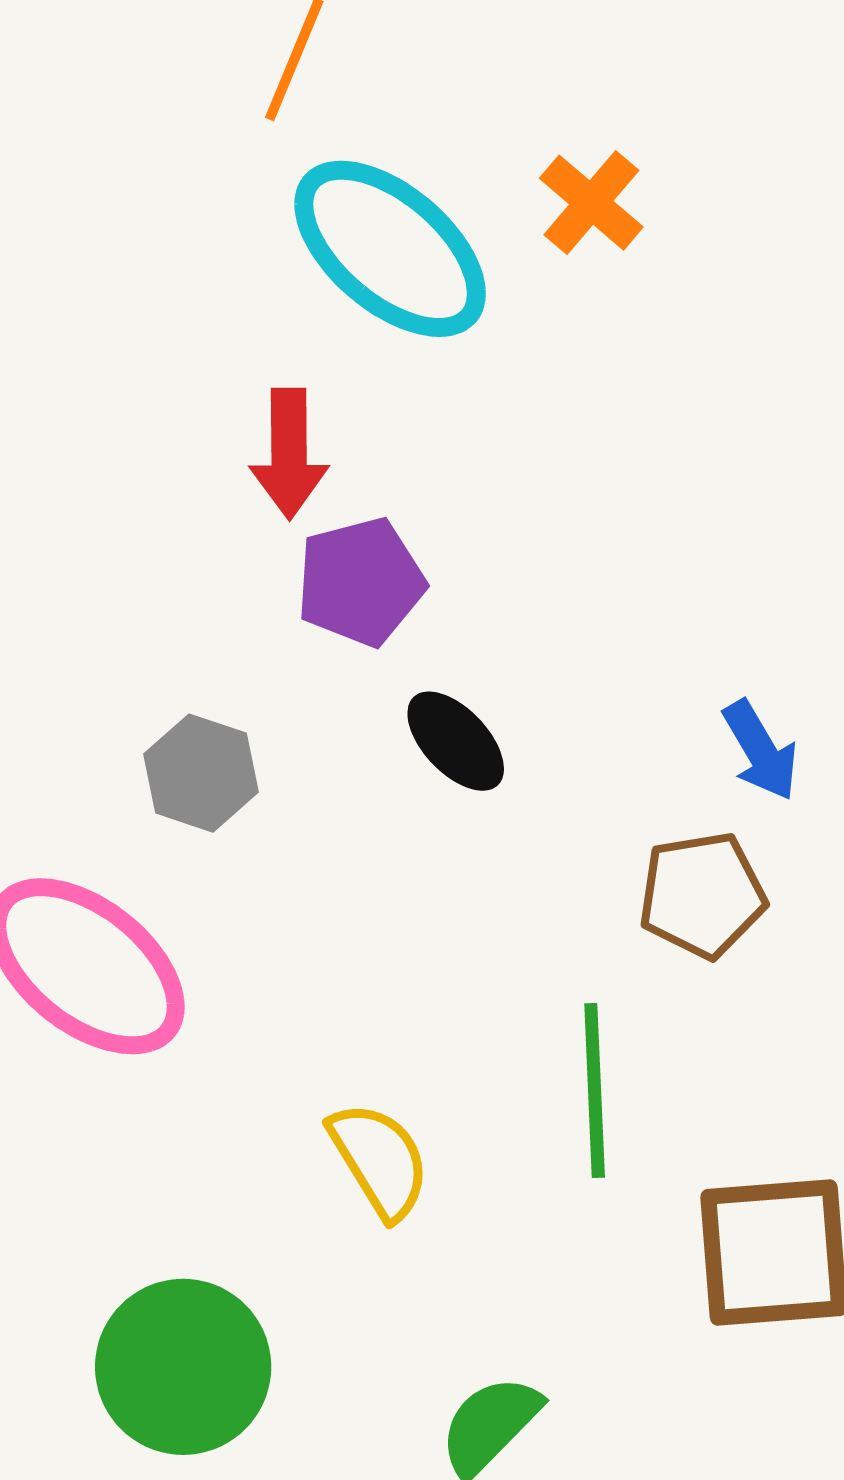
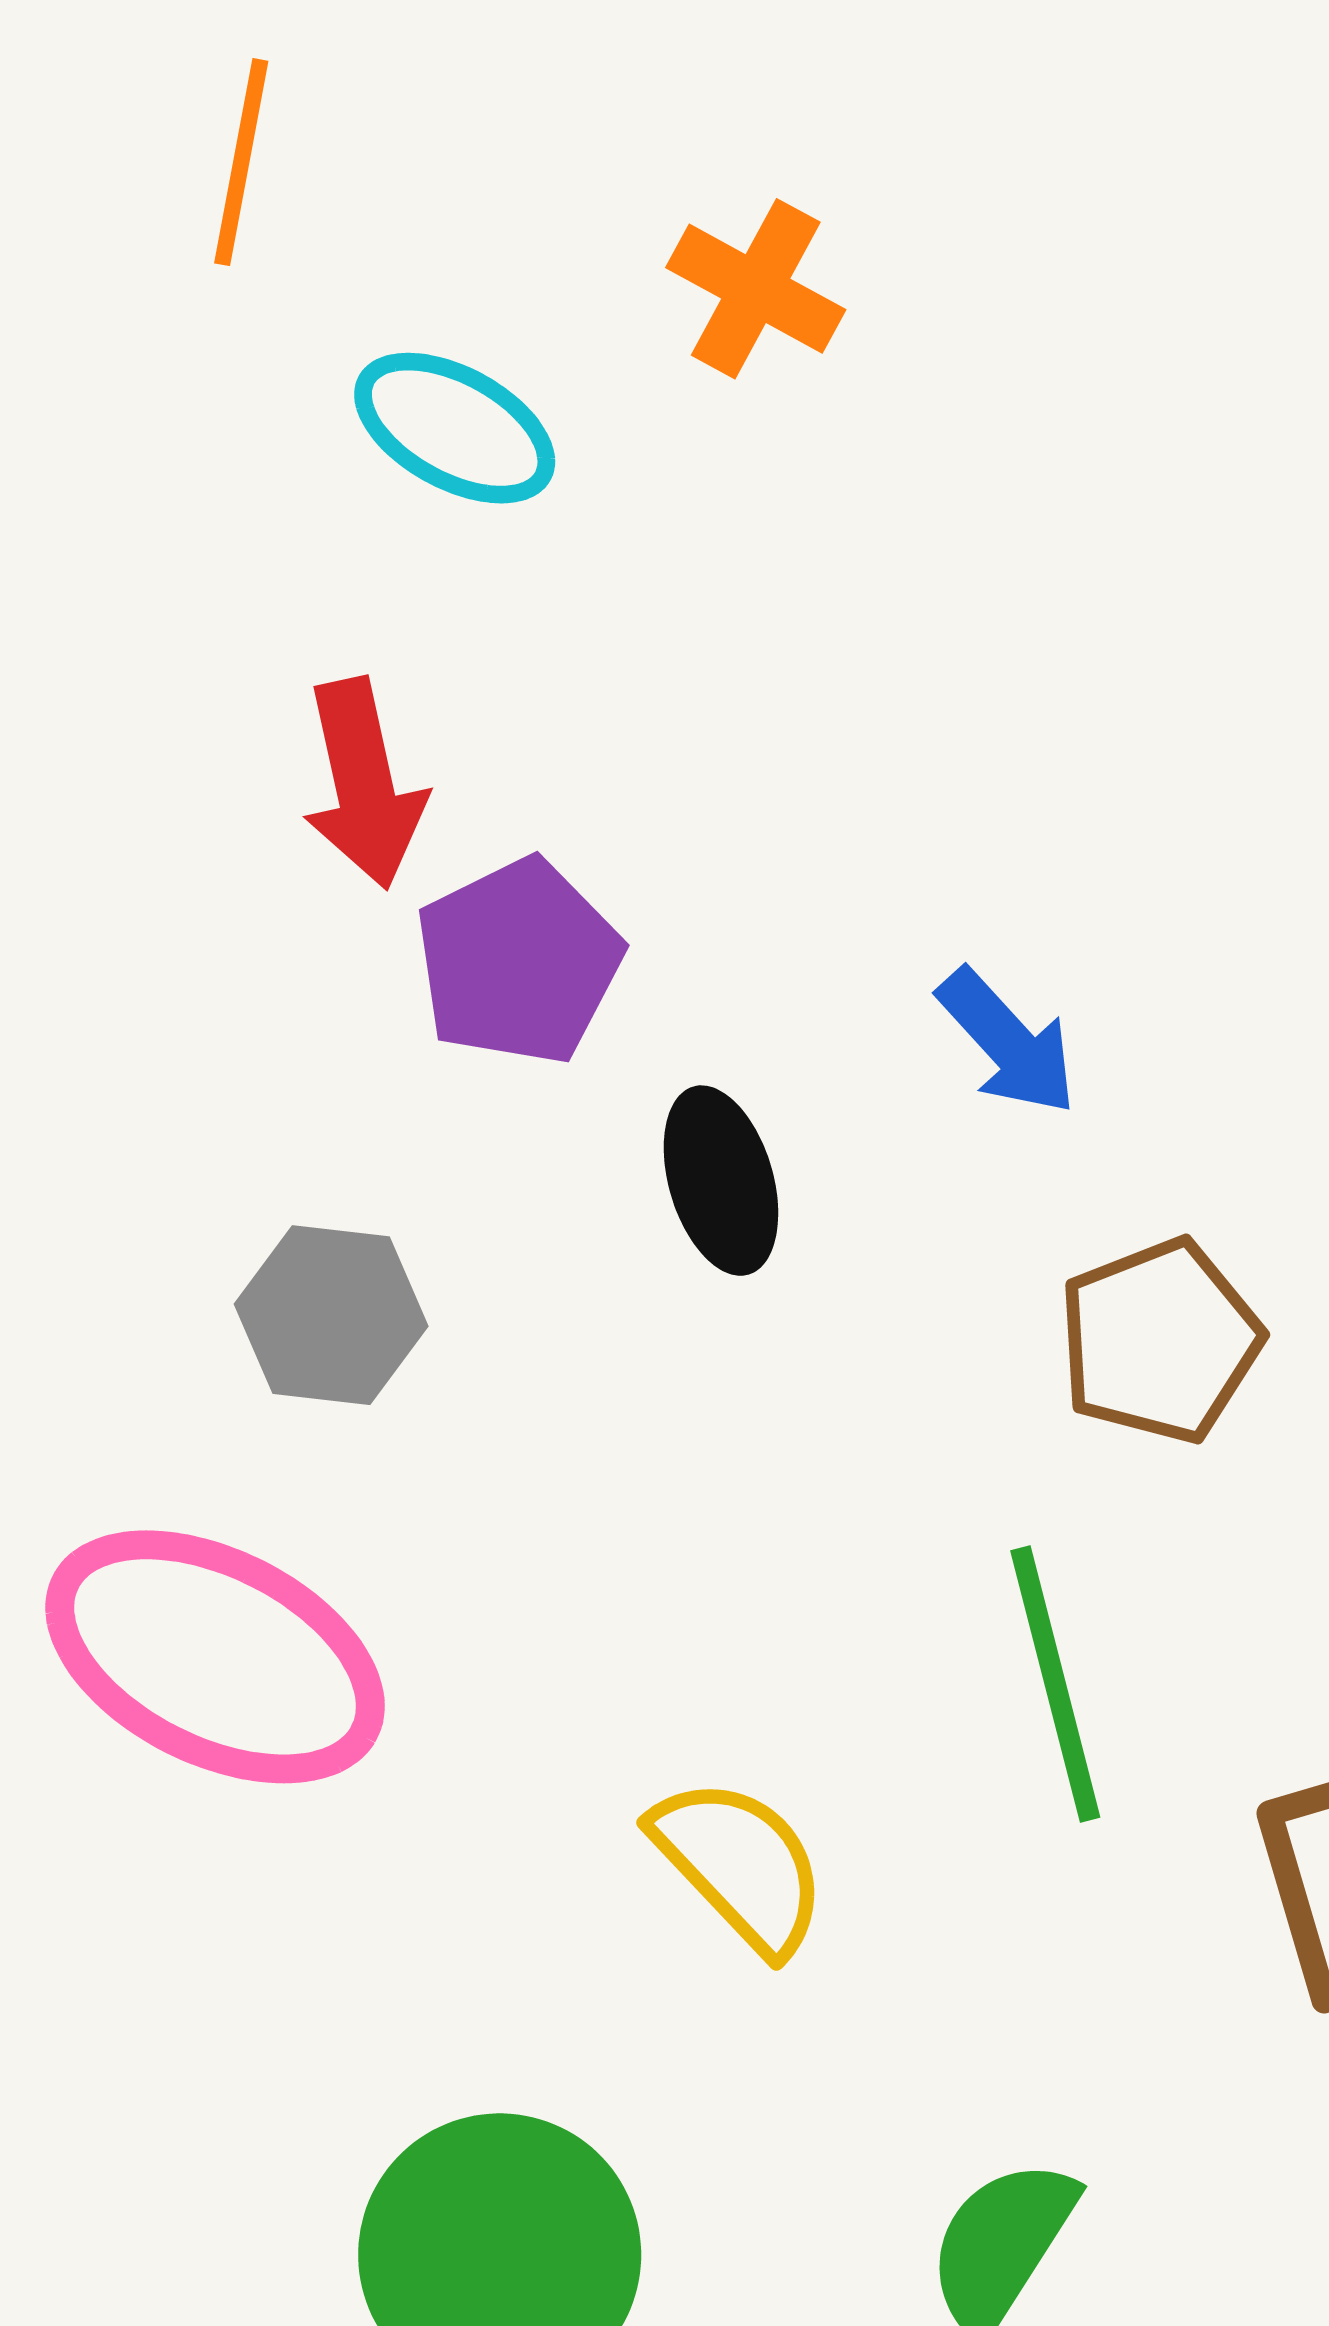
cyan ellipse: (390, 249) -> (455, 428), size x0.6
black ellipse: (456, 741) -> (721, 1181), turned 39
blue arrow: (761, 750) -> (1008, 1042), moved

